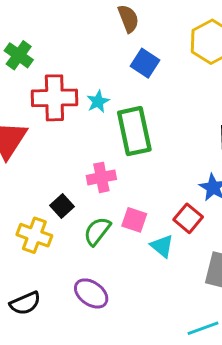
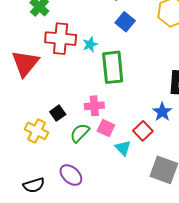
pink cross: (101, 177) -> (94, 106), moved
black semicircle: (25, 303) -> (34, 185), moved

